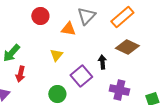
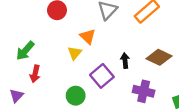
orange triangle: (68, 29) -> (88, 36), moved, turned 35
brown diamond: (127, 47) -> (159, 57), moved

